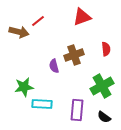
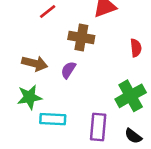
brown arrow: (19, 32) -> (35, 63), moved
brown cross: (74, 55) -> (81, 37), moved, turned 30
purple semicircle: (54, 66) -> (68, 70), turned 48

